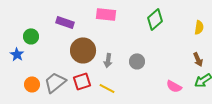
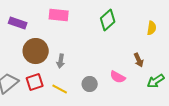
brown arrow: (198, 59) -> (139, 60), moved
gray circle: (137, 61) -> (90, 84), moved
pink semicircle: (174, 86) -> (118, 77), moved

